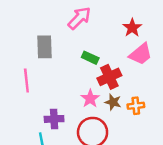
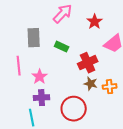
red star: (132, 28) -> (95, 22), moved
green rectangle: (90, 58) -> (62, 47), moved
pink star: (90, 99) -> (40, 77), moved

